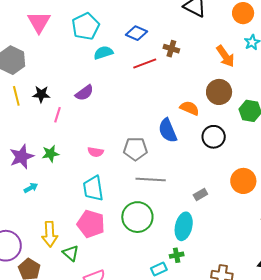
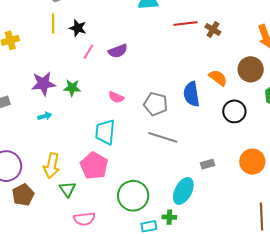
brown cross: (171, 49) -> (213, 29), moved
purple semicircle: (84, 93) -> (118, 51), moved
green circle: (137, 217) -> (133, 196), moved

